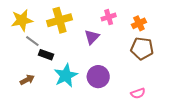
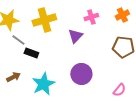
orange cross: (139, 23) -> (122, 15), moved
cyan star: (66, 76) -> (43, 84), moved
pink semicircle: (138, 93) -> (119, 90), turned -32

